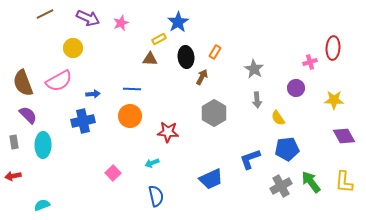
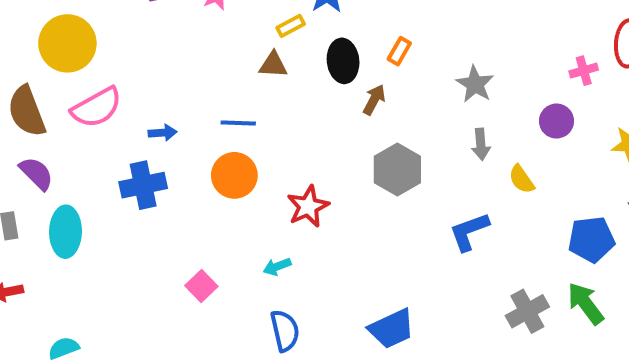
yellow circle: (73, 48) -> (67, 43), moved, size x1.5
red star: (168, 132) -> (308, 206), turned -30
blue pentagon: (287, 149) -> (591, 239), moved
blue L-shape: (250, 159) -> (469, 232), moved
blue trapezoid: (211, 179) -> (392, 329), moved

